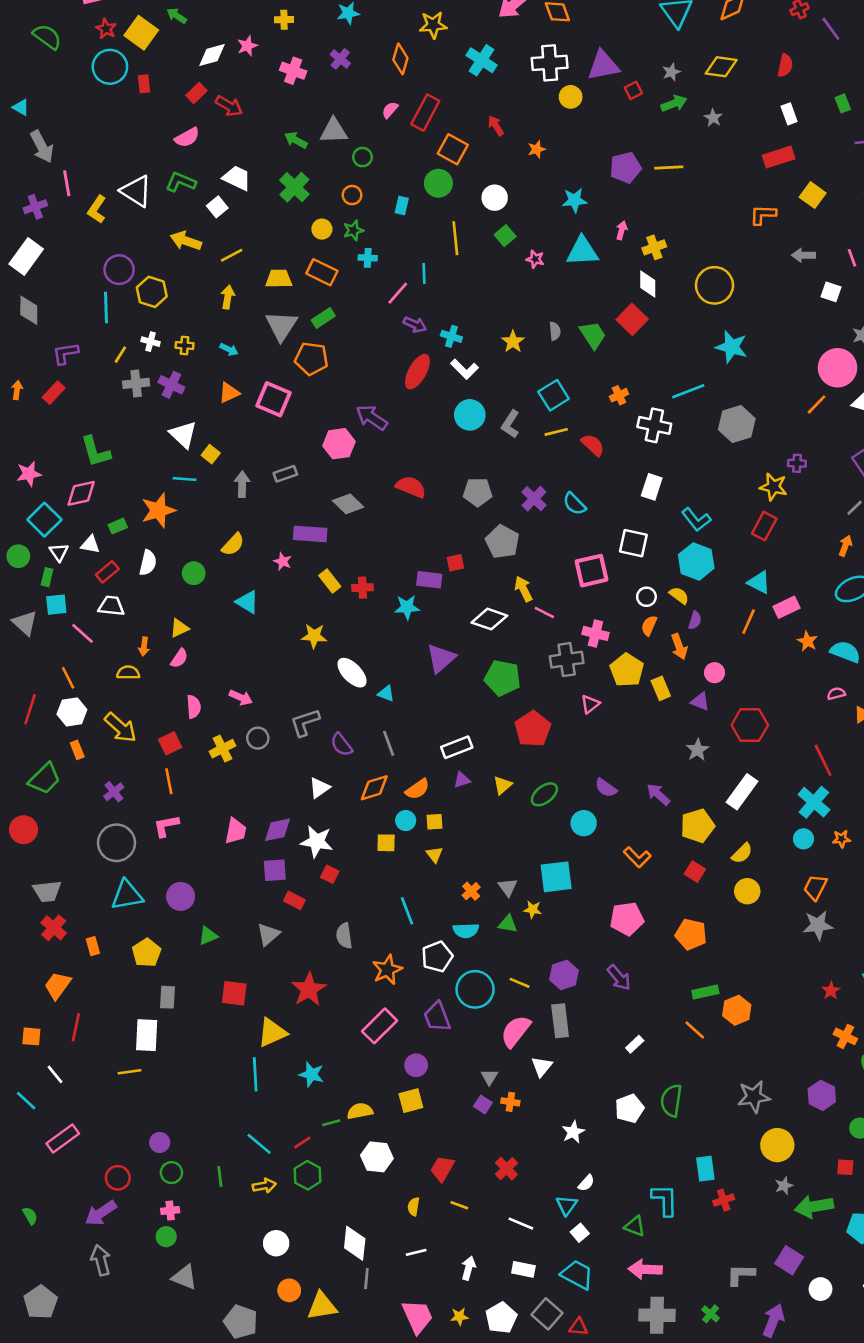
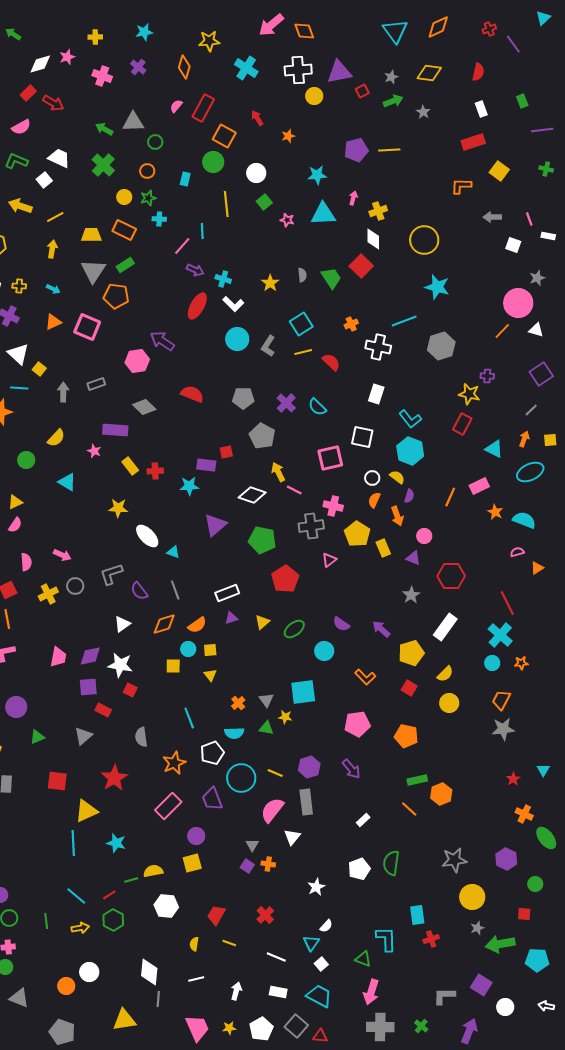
cyan triangle: (759, 582) -> (494, 449), moved
pink arrow: (645, 1269) -> (371, 992), turned -75
orange circle: (289, 1290) -> (66, 986), moved

